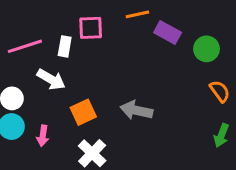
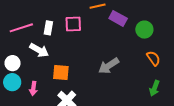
pink square: (91, 28) -> (73, 24), moved
gray arrow: (136, 110) -> (109, 66), moved, turned -45
orange square: (83, 112) -> (61, 72), turned 30

